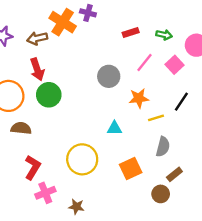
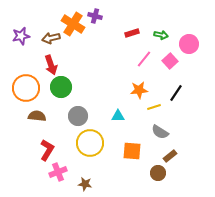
gray circle: (109, 76) -> (78, 116), moved
gray semicircle: (163, 147) -> (160, 132), turned 108
orange square: (131, 169) -> (132, 151), turned 30

